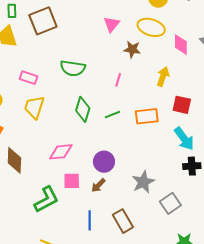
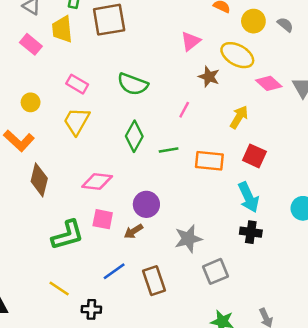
pink diamond: (181, 45) -> (269, 83), turned -60
blue line: (90, 220) -> (114, 271), turned 42

